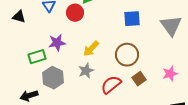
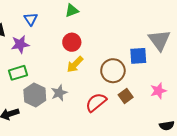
red circle: (75, 13) -> (72, 42), moved
blue square: (132, 19) -> (138, 56), moved
purple star: (57, 43) -> (20, 44), moved
gray star: (86, 71) -> (59, 93), moved

